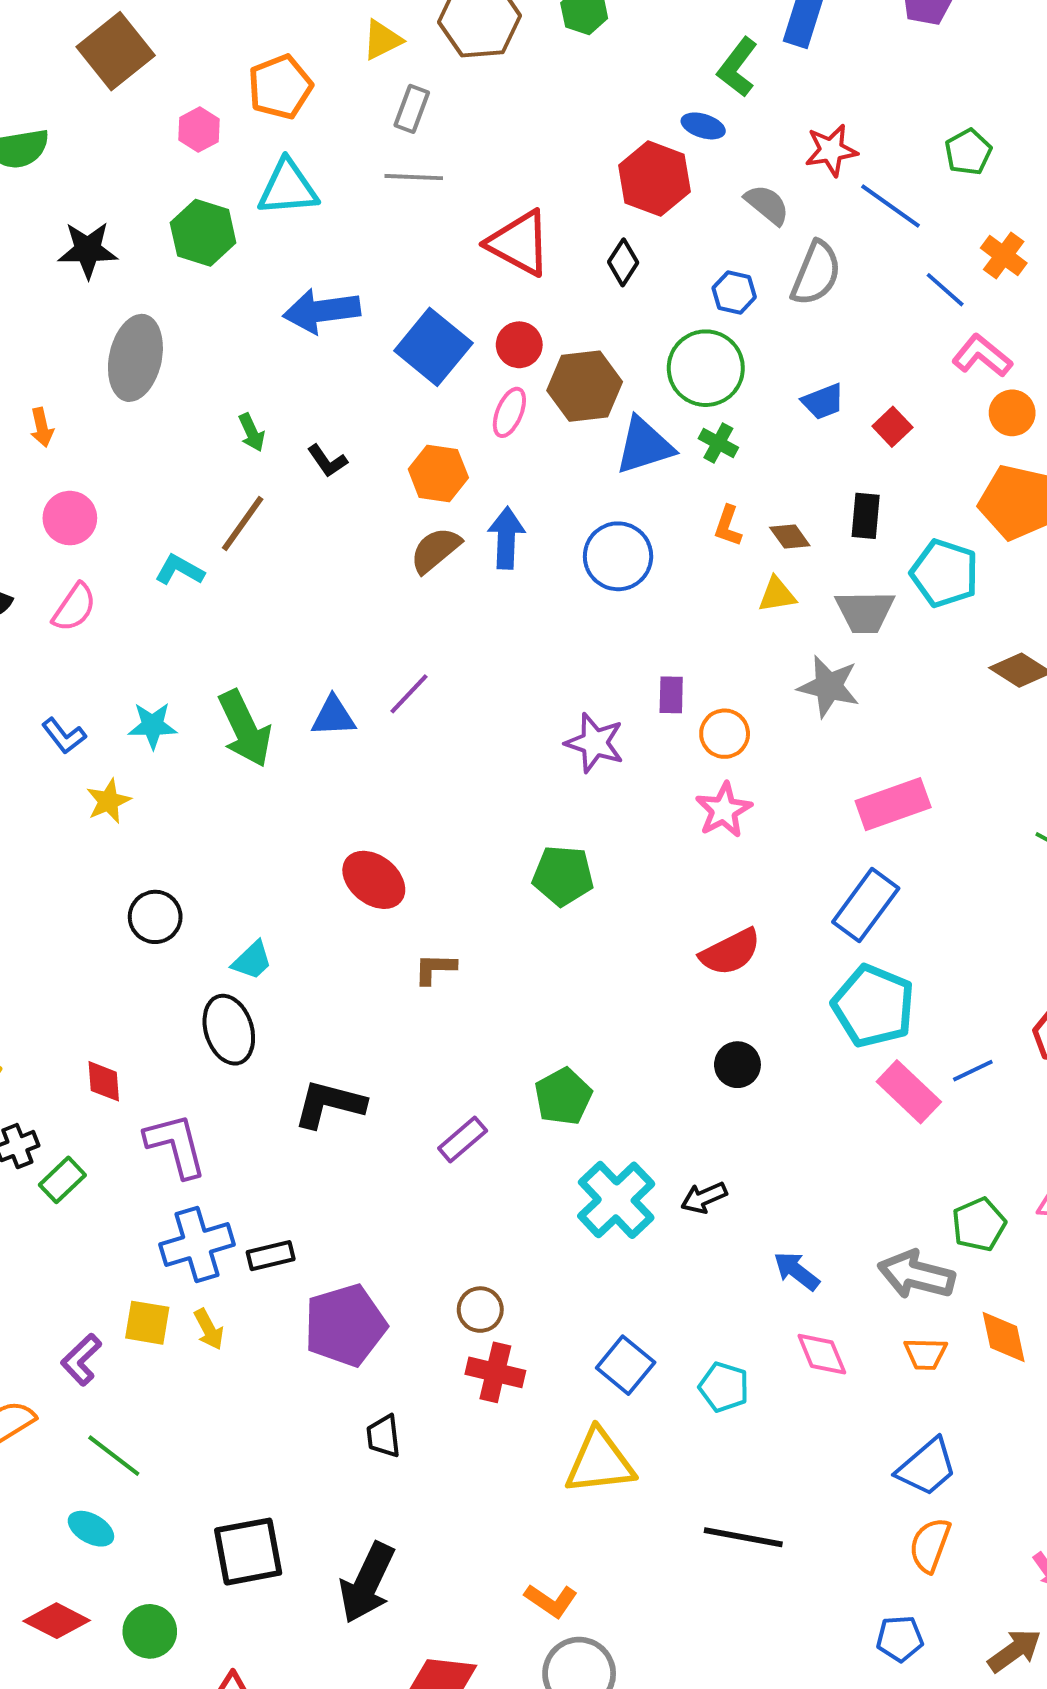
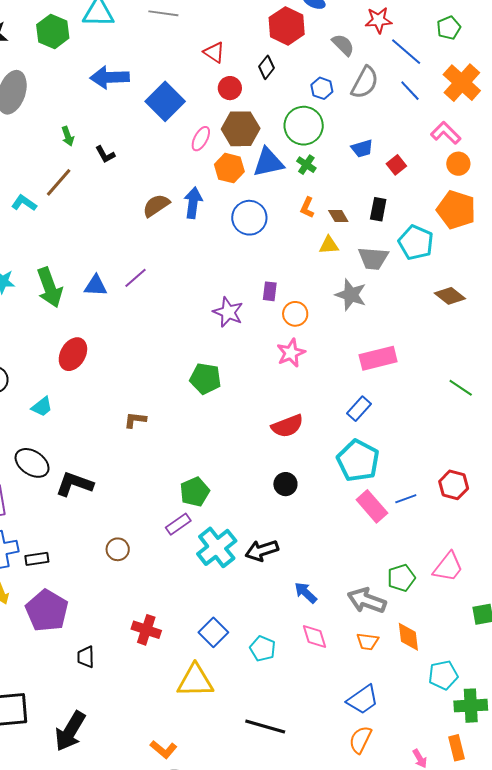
red triangle: (519, 243) -> (214, 52), size x0.6
orange cross: (1004, 255) -> (462, 83), size x1.6
blue line: (945, 290) -> (410, 91), moved
red circle: (519, 345) -> (230, 88), moved
orange hexagon: (438, 473) -> (229, 168), moved
red ellipse: (374, 880) -> (73, 354), moved, turned 76
blue rectangle: (866, 905) -> (359, 409), size x0.7
black ellipse: (229, 1030) -> (32, 463), moved, turned -44
purple rectangle: (463, 1140) -> (178, 524), moved
black arrow: (704, 1198) -> (262, 551), size x1.4
brown circle: (480, 1310) -> (118, 549), moved
purple pentagon: (345, 1325) -> (47, 611), moved, turned -30

